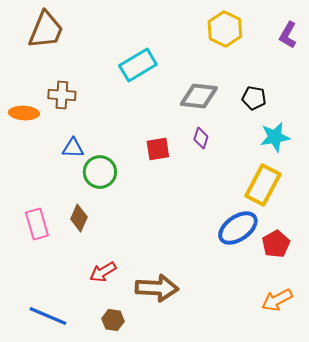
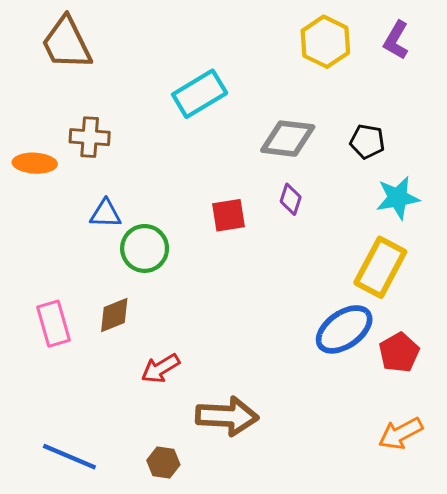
brown trapezoid: (46, 30) -> (67, 43), turned 132
purple L-shape: (288, 35) -> (396, 40), moved
brown diamond: (79, 218) -> (114, 315), turned 44
red arrow: (103, 272) -> (160, 368), moved

